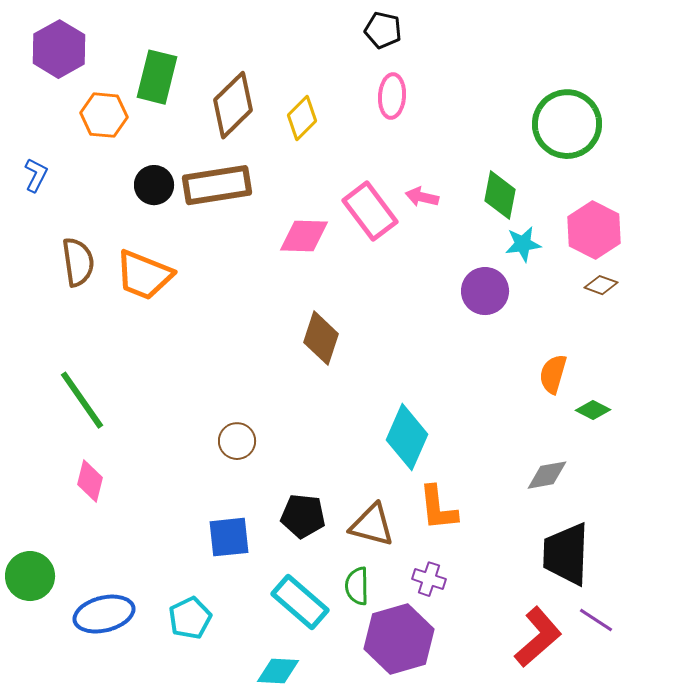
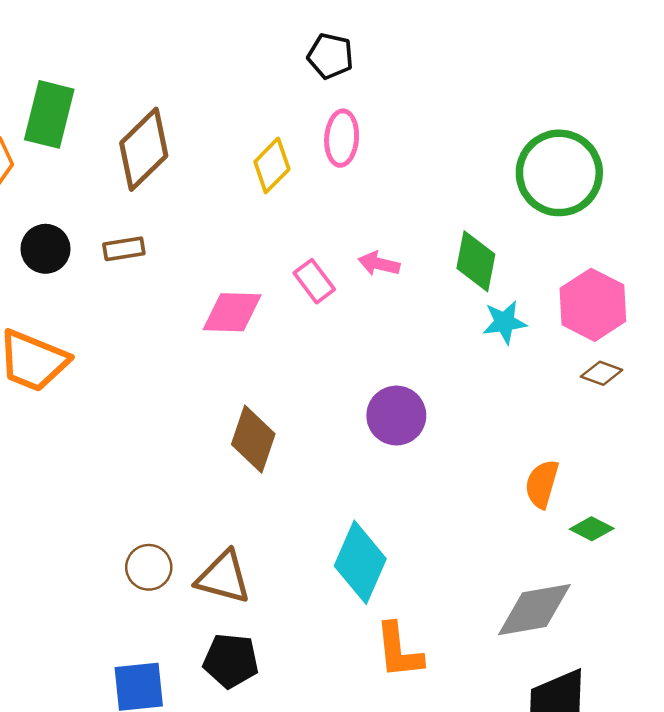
yellow diamond: (302, 118) -> (272, 165), moved
brown rectangle: (217, 185) -> (124, 249), size x0.5
pink rectangle: (370, 211) -> (314, 281), size x0.6
purple circle: (485, 291) -> (396, 416), moved
gray diamond: (547, 475) -> (534, 610), size x1.5
brown triangle: (372, 525) -> (223, 577), moved

